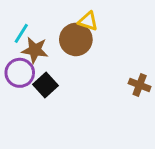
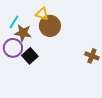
yellow triangle: (88, 21) -> (42, 14), moved

